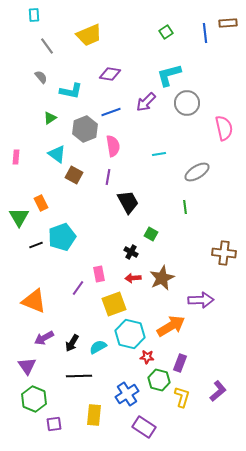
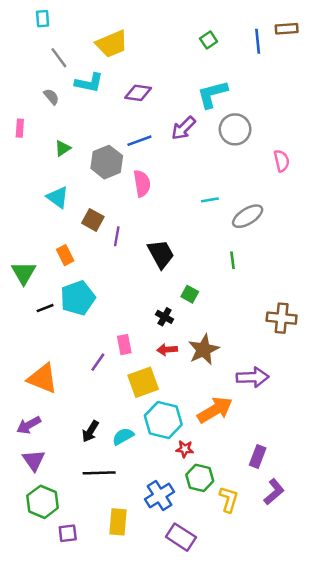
cyan L-shape: (71, 91) -> (89, 83), moved
pink semicircle: (224, 128) -> (282, 161), size x0.7
cyan triangle: (57, 154) -> (58, 197), moved
cyan line: (159, 154) -> (210, 200), moved
pink rectangle: (16, 157) -> (20, 128), moved
purple line: (108, 177) -> (117, 236), moved
orange rectangle: (41, 203) -> (65, 255), moved
purple arrow: (44, 338) -> (29, 425), moved
purple rectangle: (180, 363) -> (258, 457), moved

